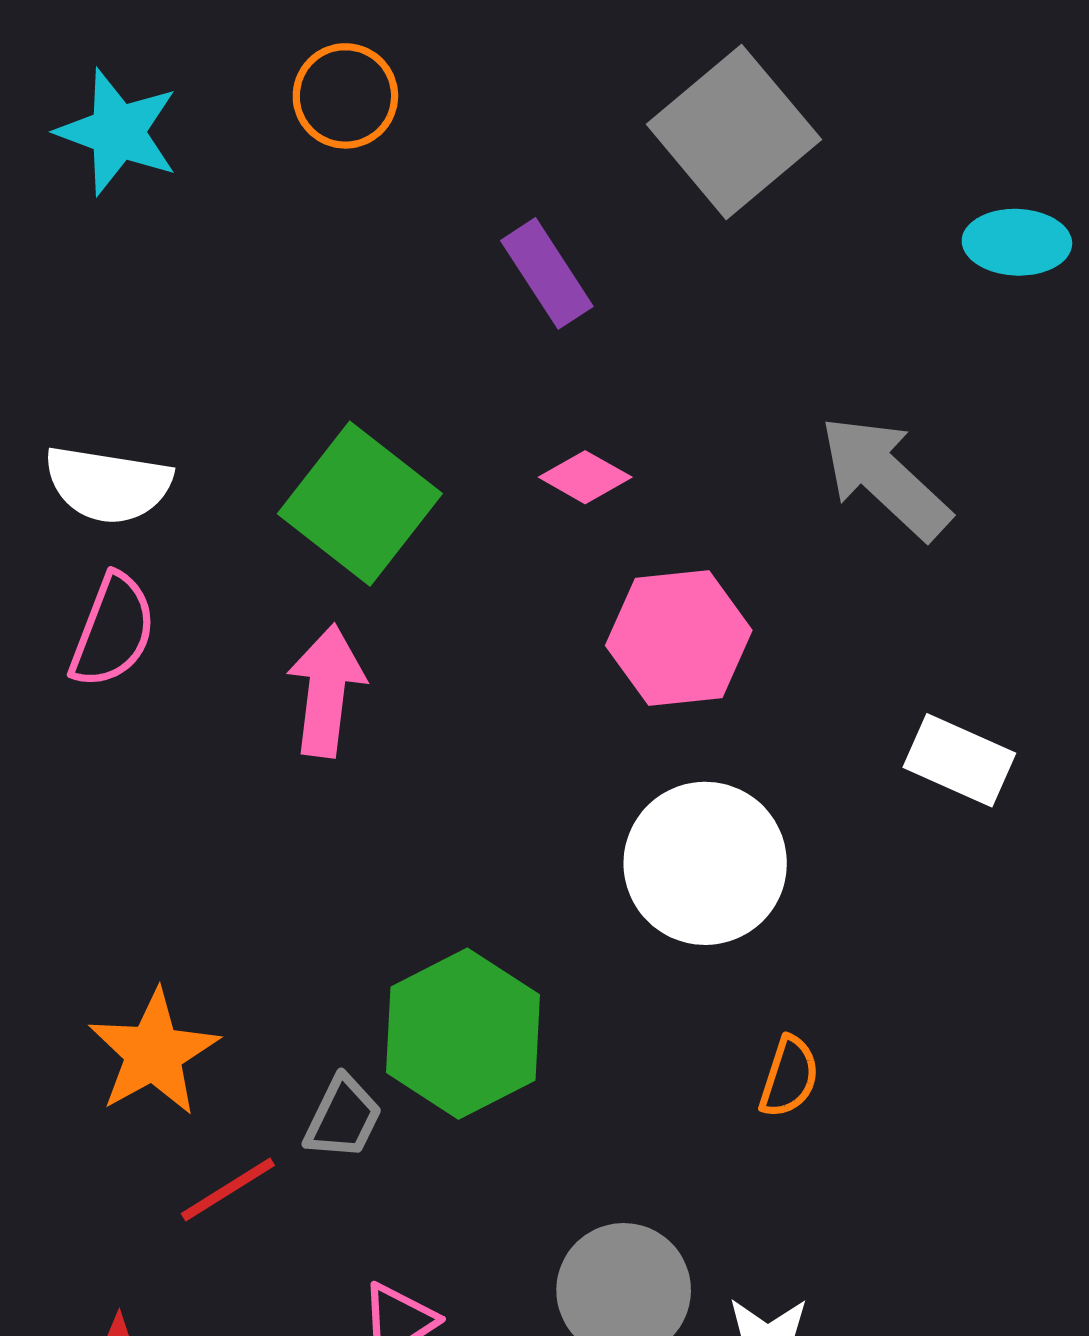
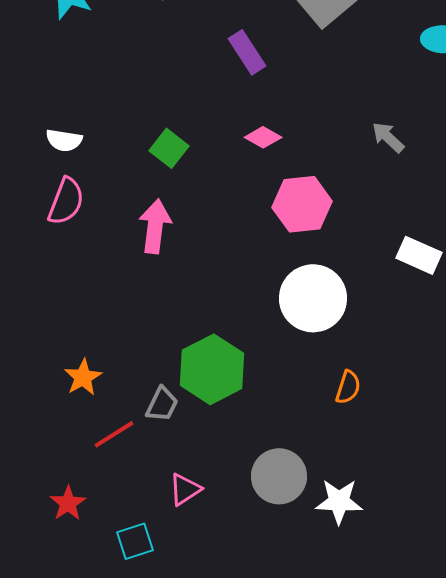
gray arrow: (885, 477) -> (388, 137), size x0.6
white semicircle: (108, 484) -> (64, 140), size x0.7
green square: (360, 504) -> (169, 148), size x0.6
orange star: (154, 1053) -> (83, 377), size x0.7

